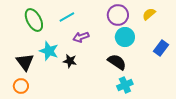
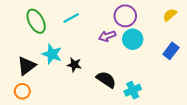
yellow semicircle: (149, 14) -> (170, 15), moved
purple arrow: (81, 37) -> (107, 36), moved
black triangle: (25, 62) -> (27, 66), turned 30
black semicircle: (117, 62) -> (106, 80), moved

